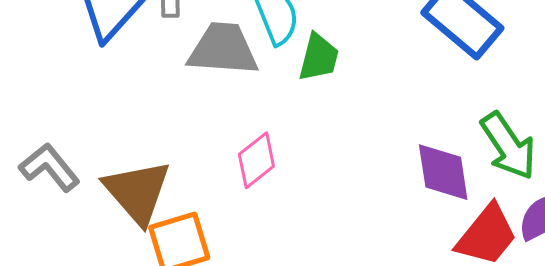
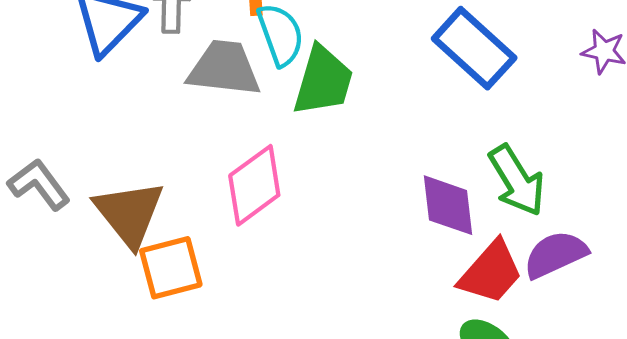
green trapezoid: (319, 57) -> (323, 81), size x1.4
pink diamond: (256, 160) -> (254, 185), size x1.4

